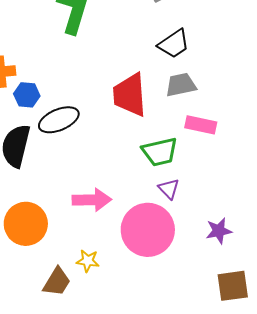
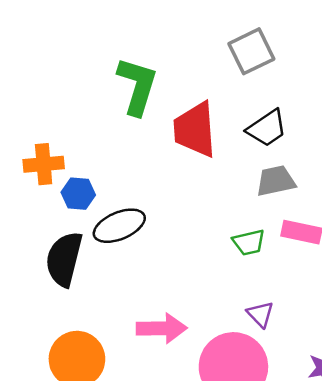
red trapezoid: (130, 95) -> (195, 130), moved
green trapezoid: (160, 152) -> (249, 242), moved, size x0.7

